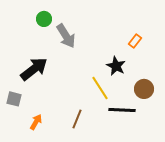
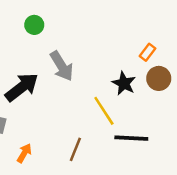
gray arrow: (66, 36) -> (62, 66), moved
brown circle: (144, 89) -> (159, 78), moved

